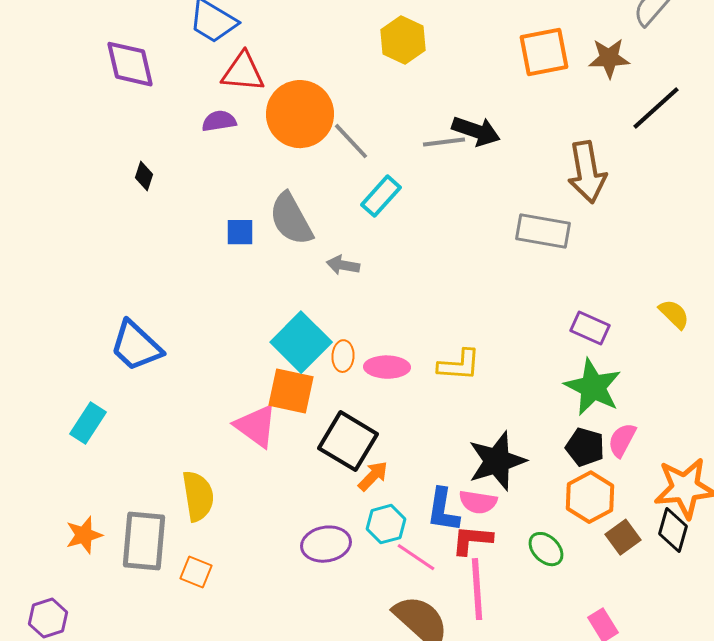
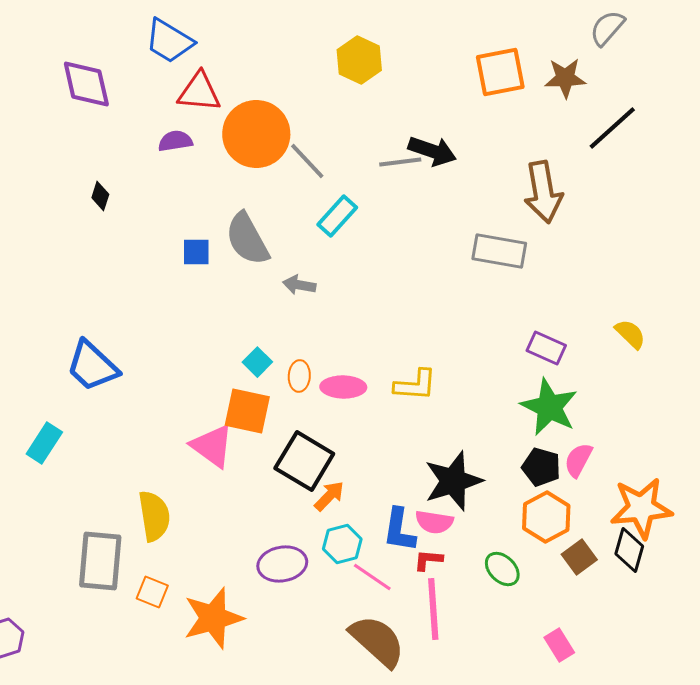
cyan square: (301, 342) -> (257, 362), size x0.5
orange star: (84, 535) -> (213, 618), moved, size x1.6
red L-shape: (472, 540) -> (428, 560), size x0.7

